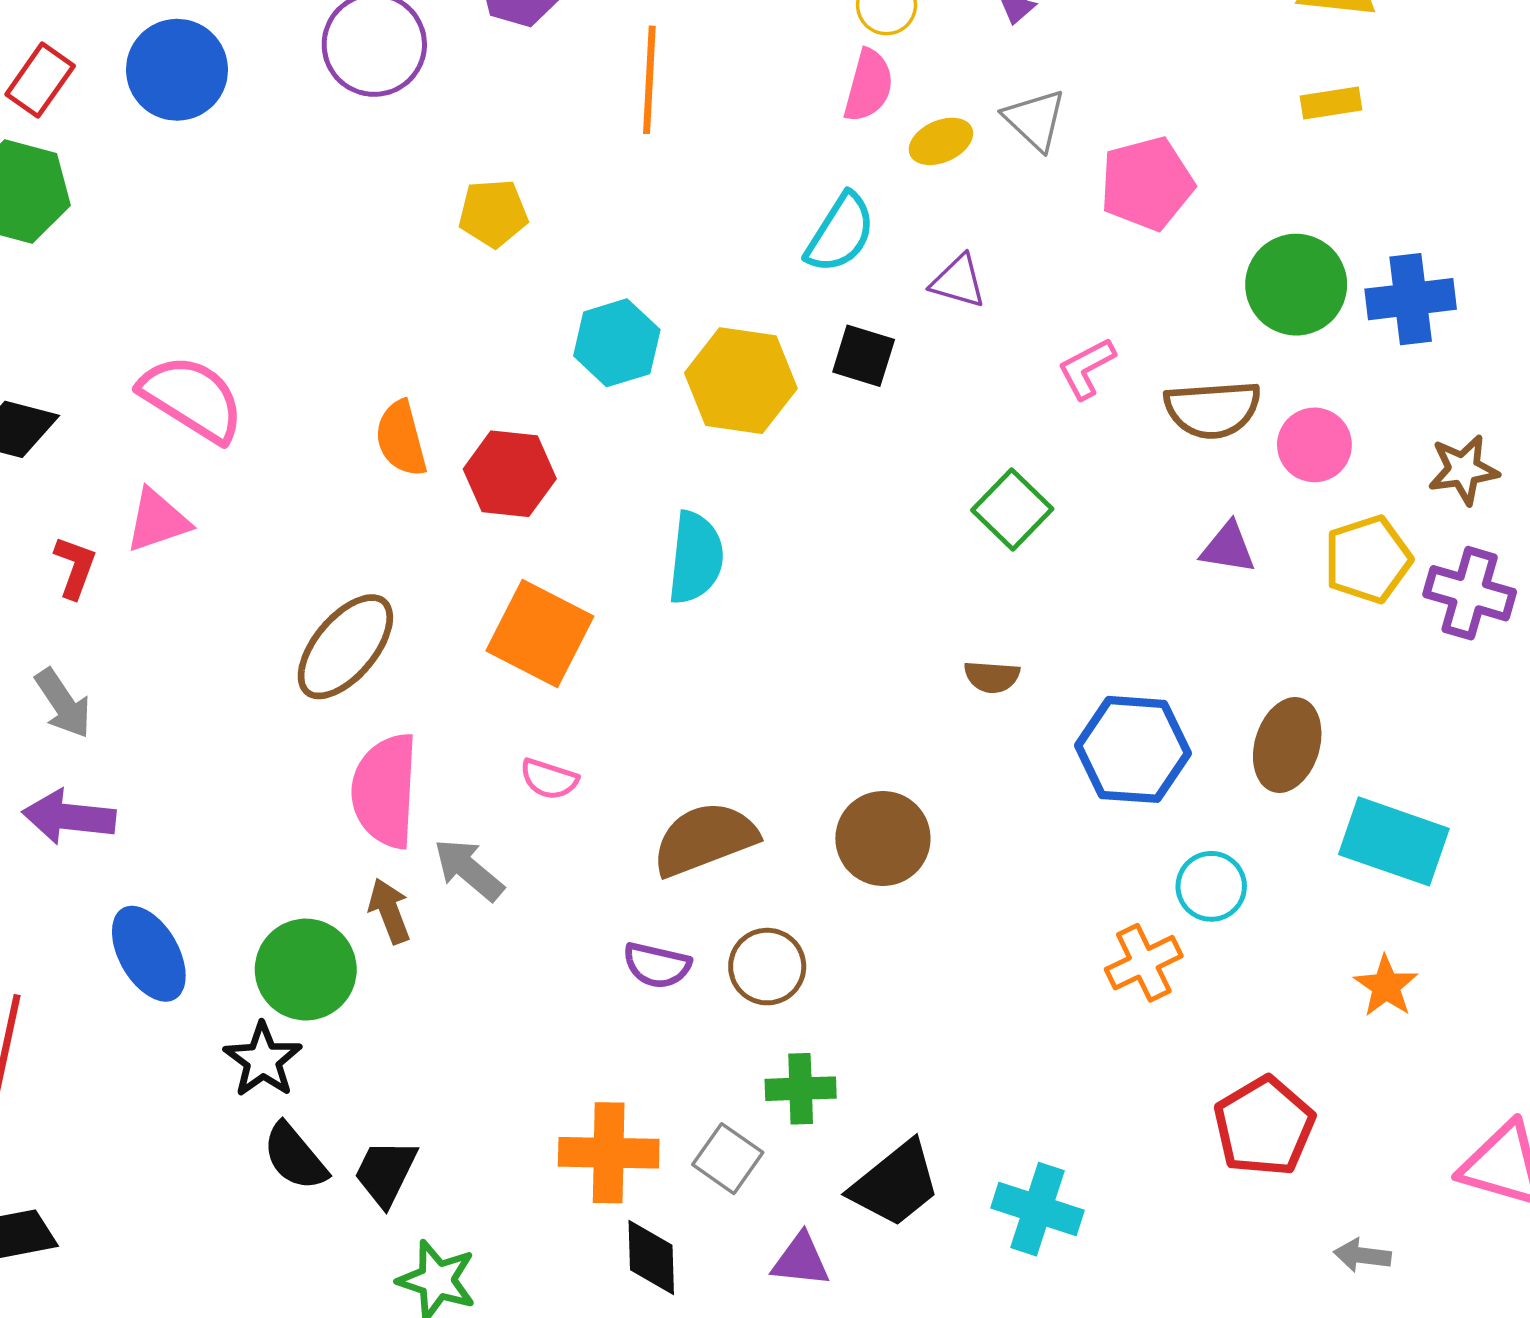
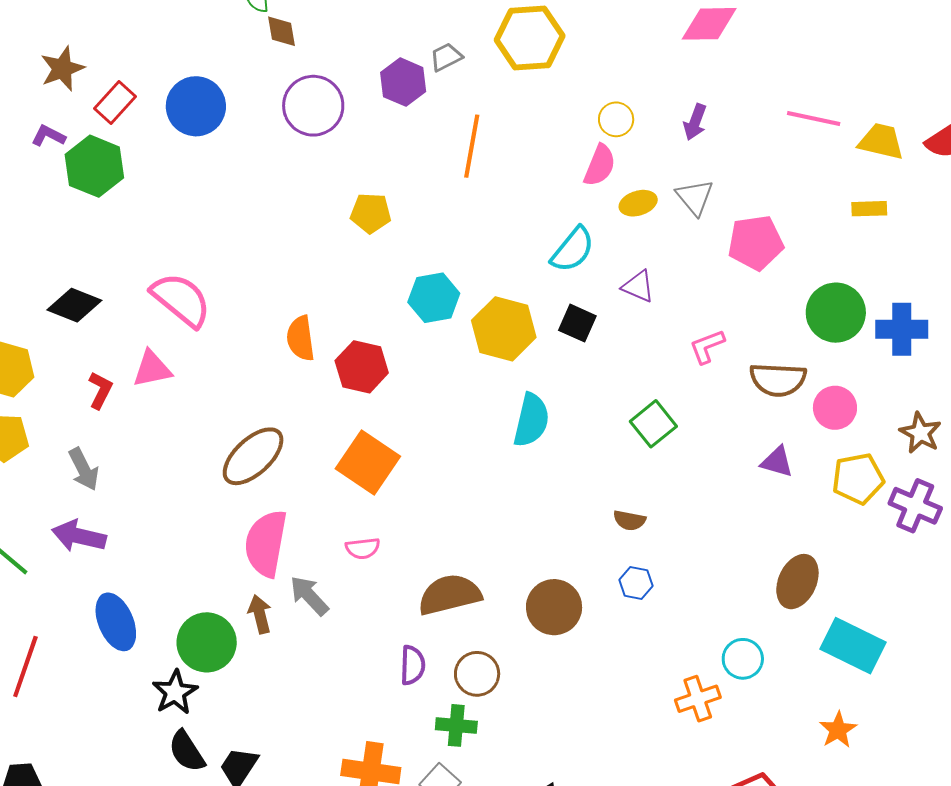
brown star: (1463, 470) -> (920, 433), turned 30
cyan semicircle: (696, 558) -> (531, 420), moved
blue hexagon: (1133, 749) -> (636, 583), moved, size x0.5
pink semicircle: (549, 779) -> (363, 548), turned -32
purple semicircle: (657, 965) -> (412, 665), turned -108
green cross: (801, 1089) -> (456, 725), moved

